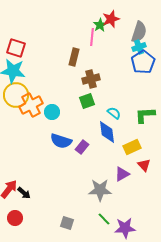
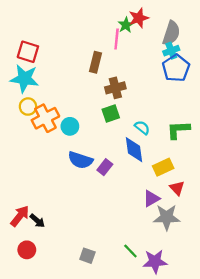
yellow circle: (16, 95) -> (28, 107), size x0.6
gray star: (100, 190) -> (167, 217), moved

